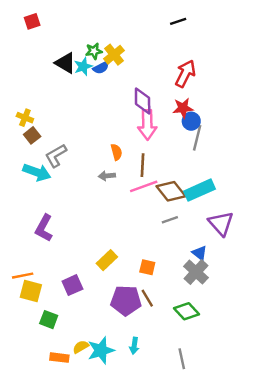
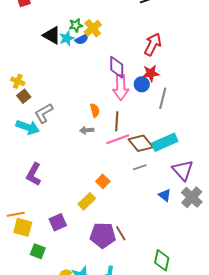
blue circle: (191, 121) -> (142, 84), moved
orange square: (147, 267) -> (103, 181), moved, turned 32
gray cross: (196, 272) -> (192, 197), moved
green diamond: (186, 311) -> (162, 260), moved, turned 55

